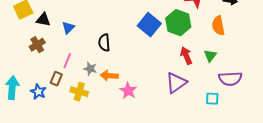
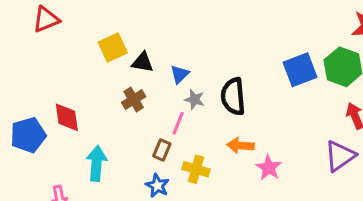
blue square: (149, 25) -> (300, 70), turned 30
black semicircle: (104, 43) -> (233, 97), size x1.4
gray star: (90, 69) -> (194, 99), moved
blue star: (38, 92) -> (157, 186), moved

